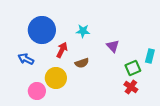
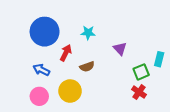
blue arrow: (26, 59) -> (41, 70), moved
yellow circle: (56, 78) -> (70, 91), moved

